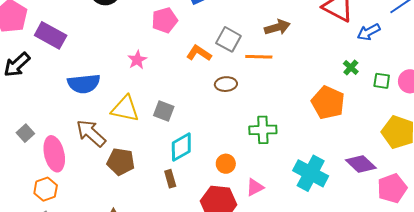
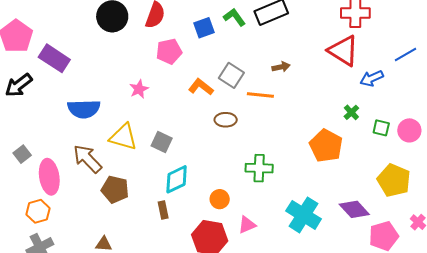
brown arrow: (277, 27) -> (281, 67), size x0.7

